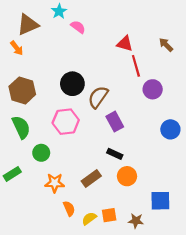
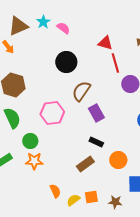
cyan star: (59, 11) -> (43, 22), moved
black circle: (72, 84) -> (66, 62), moved
orange circle: (127, 176) -> (118, 160), moved
brown rectangle: (91, 178) -> (85, 164), moved
orange star: (55, 183) -> (34, 161), moved

